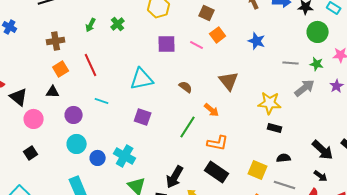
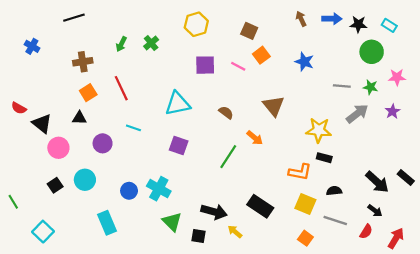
orange L-shape: (218, 143) -> (300, 172), moved
cyan circle: (77, 144) -> (85, 180), moved
black arrow: (175, 177) -> (214, 212), turned -105

